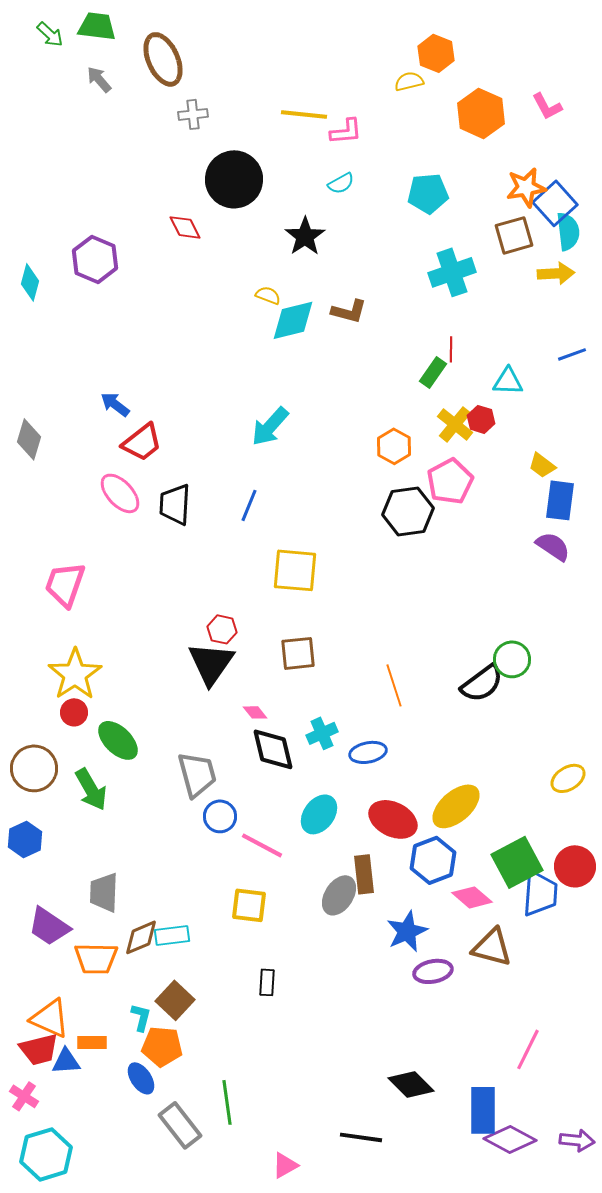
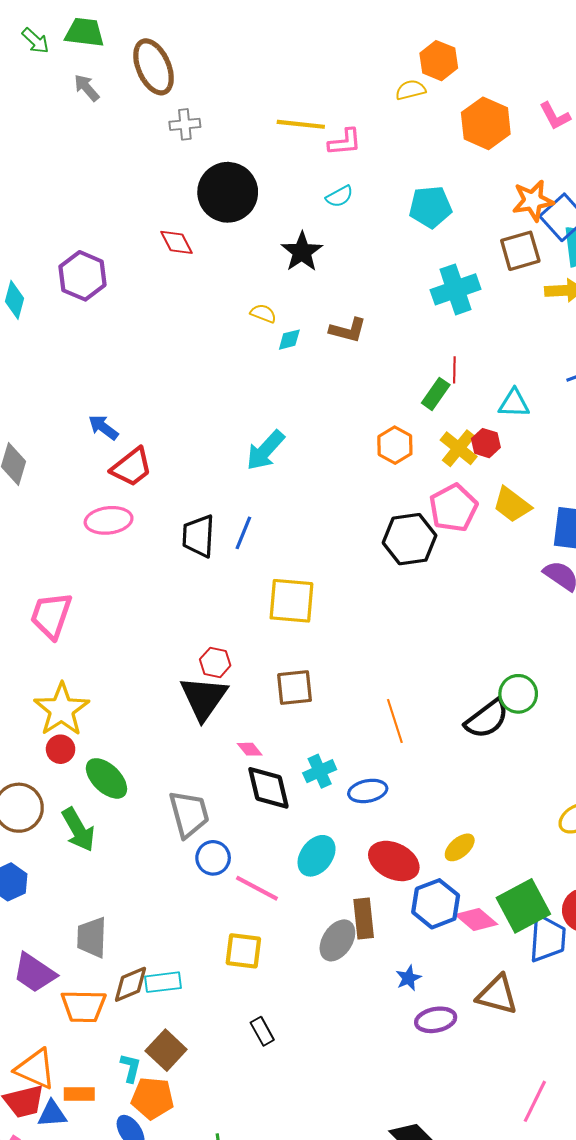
cyan diamond: (293, 320) -> (289, 340), size x0.5
orange hexagon: (394, 446) -> (395, 445), moved
yellow trapezoid: (542, 465) -> (512, 505), moved, size x1.4
pink ellipse: (120, 493) -> (109, 520), turned -54
black trapezoid: (175, 504) -> (198, 536), moved
yellow ellipse: (456, 806) -> (460, 847), size x0.6
pink diamond: (472, 897) -> (476, 920), moved
blue star: (407, 931) -> (408, 978), size x0.6
black rectangle: (267, 982) -> (262, 1031), turned -32

